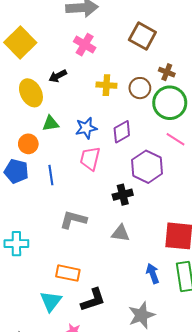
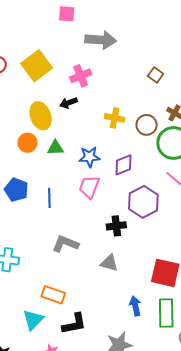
brown square: (142, 36) -> (156, 75), size x0.6
pink cross: (85, 45) -> (81, 76), moved, turned 30
orange circle: (28, 144) -> (27, 143), moved

